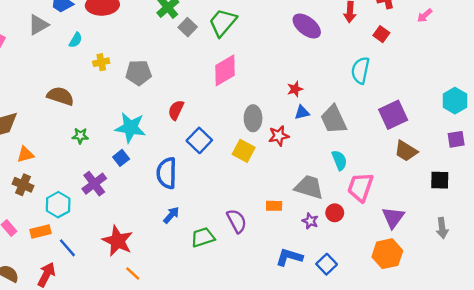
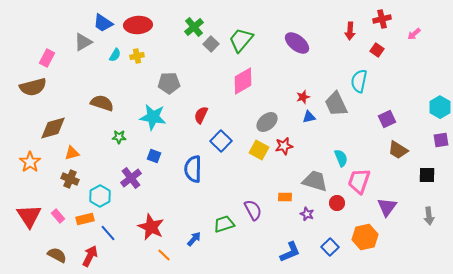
purple ellipse: (307, 26) -> (297, 43), moved
yellow cross: (101, 62) -> (137, 56), moved
purple square: (393, 115) -> (387, 119), size x0.7
gray ellipse: (253, 118) -> (267, 122), turned 50
gray trapezoid: (334, 119) -> (336, 104), moved
cyan star: (130, 128) -> (153, 117), moved
red star: (279, 136) -> (284, 146), moved
blue square: (121, 158) -> (154, 156), turned -32
blue arrow: (171, 215) -> (194, 239), moved
purple star: (310, 221) -> (307, 214), moved
orange hexagon: (387, 254) -> (365, 237), moved
blue L-shape: (289, 257) -> (290, 252), moved, turned 140

